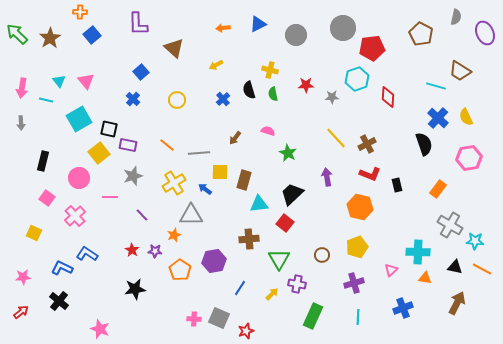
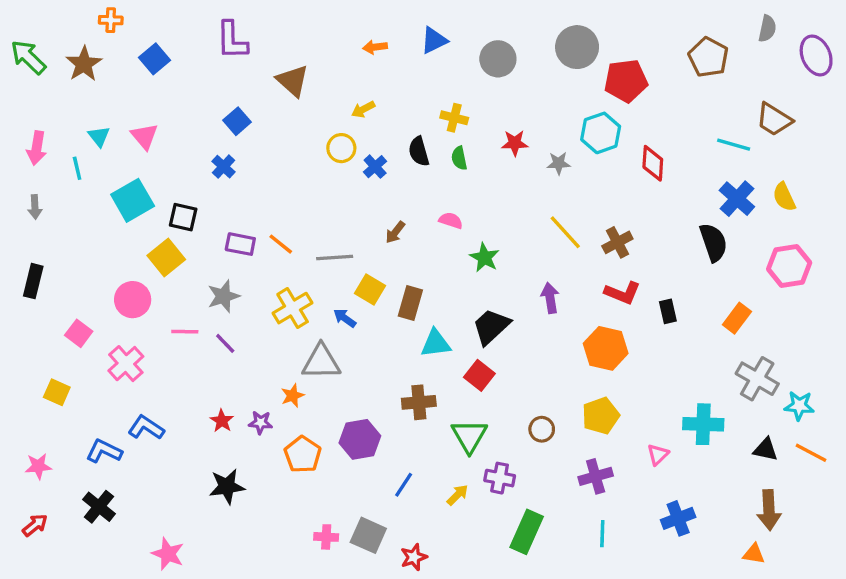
orange cross: (80, 12) -> (111, 20), moved
cyan line: (46, 100) -> (77, 168), turned 64
yellow circle: (177, 100) -> (341, 148), moved
purple rectangle: (128, 145) -> (240, 244), moved
black rectangle: (43, 161) -> (33, 281), moved
yellow square: (220, 172) -> (370, 290), turned 30
purple line: (142, 215) -> (225, 343), moved
orange triangle: (425, 278) -> (754, 554), moved
brown arrow: (457, 303) -> (769, 510), turned 150

